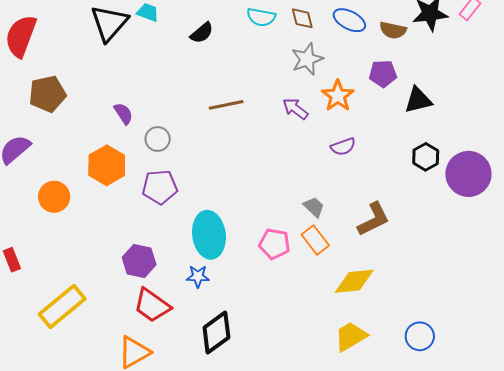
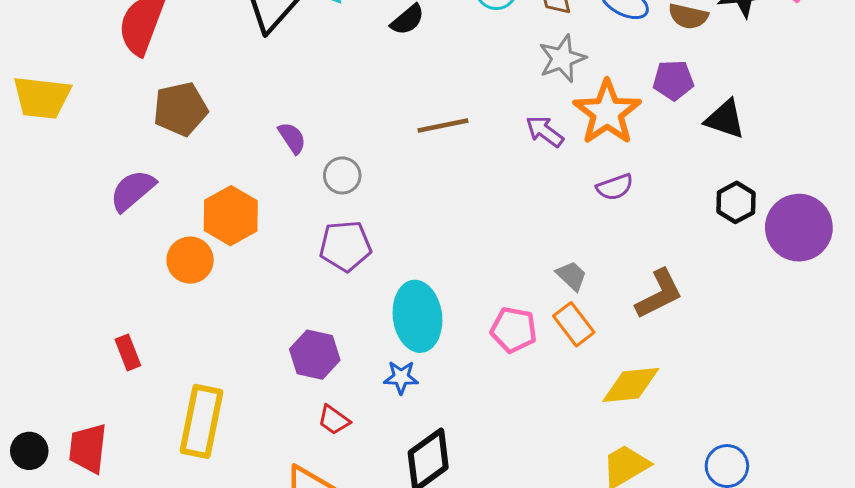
orange star: (338, 96) -> (607, 112), size x1.4
black triangle: (418, 100) -> (725, 119), turned 32
orange hexagon: (107, 165) -> (231, 216), moved
red trapezoid: (152, 305) -> (334, 420), size x0.6
yellow rectangle: (62, 307) -> (201, 421), turned -39

